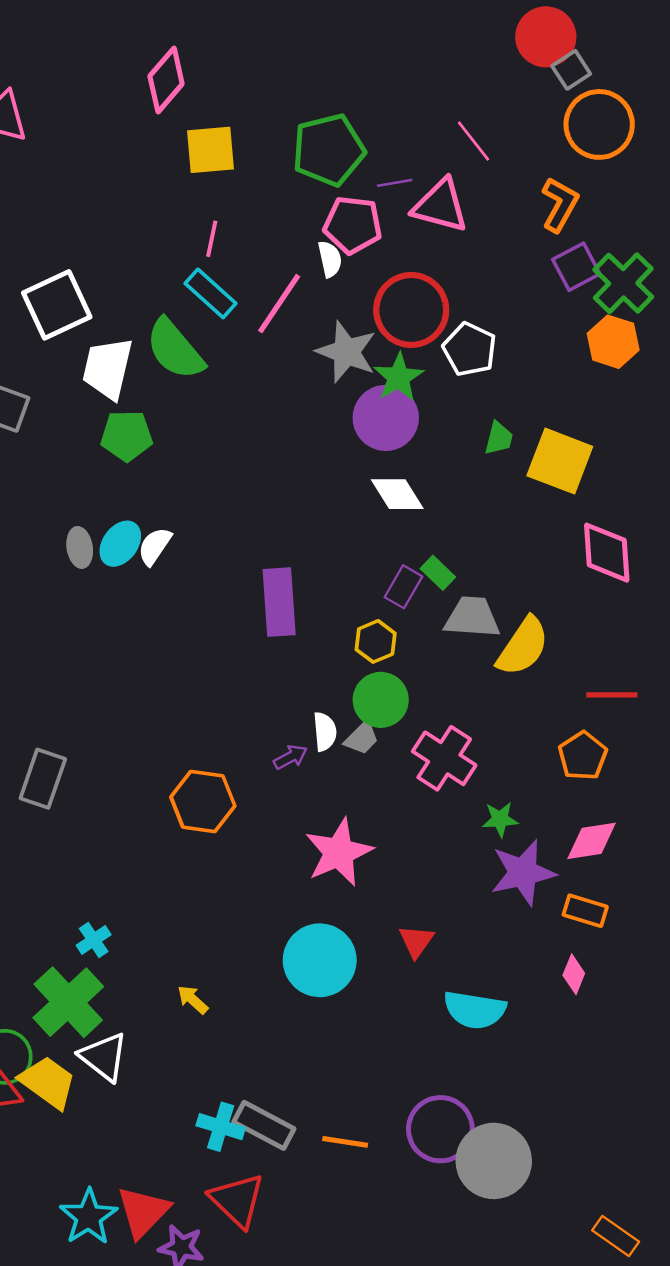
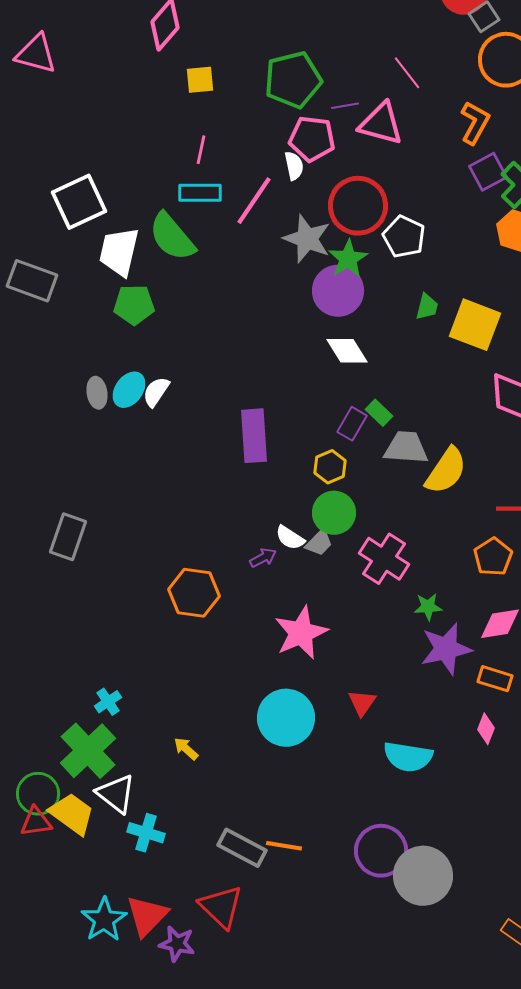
yellow square: (210, 150) -> (200, 80), size x0.7
cyan rectangle: (210, 293) -> (200, 193), turned -42
white semicircle: (325, 732) -> (290, 538), turned 128
gray rectangle: (43, 779) -> (68, 537), moved
cyan cross: (221, 1127) -> (146, 833), moved
orange line: (345, 1142) -> (284, 846), moved

